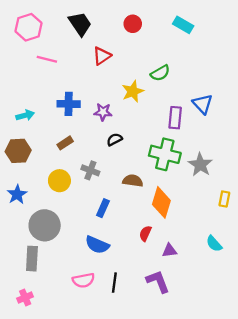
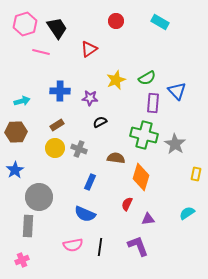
black trapezoid: (80, 24) -> (57, 28), moved
green semicircle: (160, 73) -> (147, 78), moved
yellow circle: (59, 181) -> (55, 148), moved
cyan semicircle: (214, 244) -> (187, 213), turned 98

